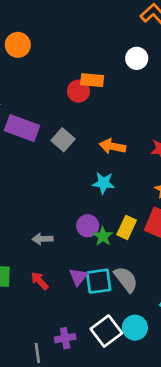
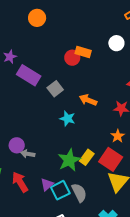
cyan star: (103, 183) -> (67, 119), moved
purple circle: (88, 226) -> (17, 145), moved
green star: (103, 236) -> (69, 160), size x1.6
red arrow: (40, 281) -> (20, 182), size x1.5
cyan square: (99, 281) -> (60, 190), turned -30

